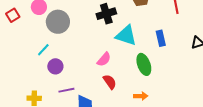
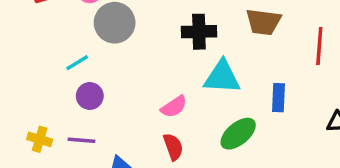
cyan triangle: (126, 35) -> (222, 77), turned -30
green ellipse: (144, 64) -> (238, 134), turned 55
purple line: (66, 90) -> (81, 140), moved

